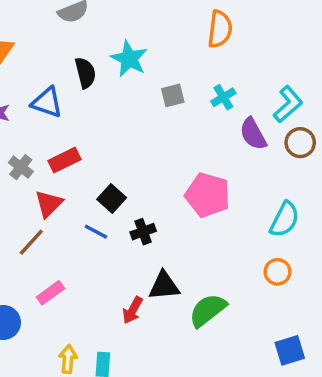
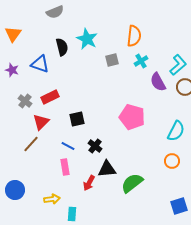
orange semicircle: (220, 29) -> (134, 36), moved
black square: (112, 198) -> (77, 119), turned 35
blue line: (96, 232) -> (68, 146), moved
black cross: (143, 232) -> (95, 146), moved, turned -32
pink rectangle: (51, 293) -> (65, 167), moved, turned -63
yellow arrow: (68, 359) -> (52, 199), moved, turned 77

